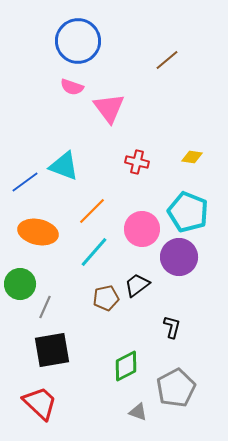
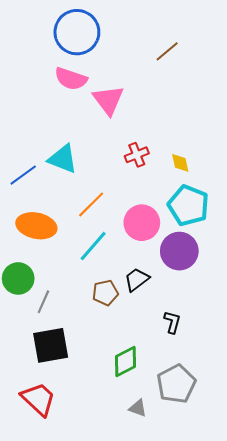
pink semicircle: (72, 87) -> (71, 79), size x1.4
yellow diamond: (192, 157) -> (180, 163), moved, turned 70
red cross: (137, 162) -> (137, 155), turned -35

